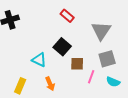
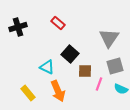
red rectangle: (67, 16) -> (58, 23), moved
orange arrow: (50, 84) -> (58, 91), size x1.5
yellow rectangle: (20, 86) -> (28, 93), turned -63

